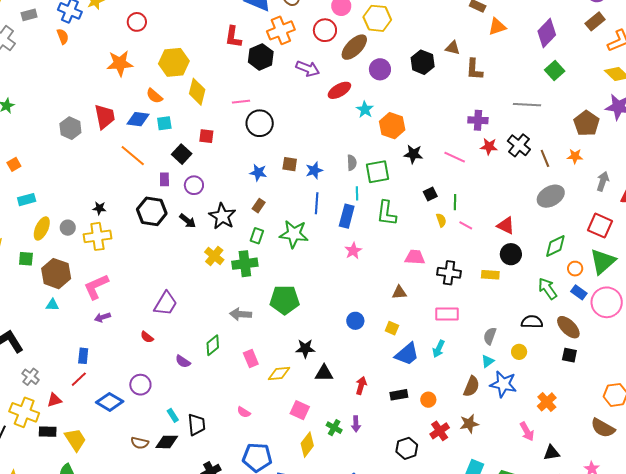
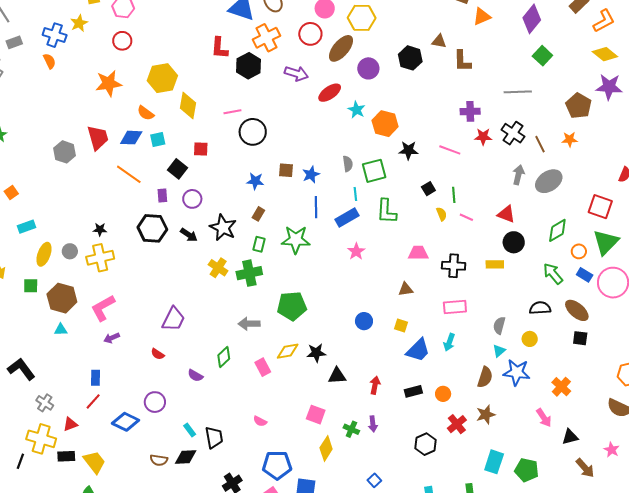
gray arrow: (603, 181) -> (518, 175), moved
blue rectangle: (347, 216) -> (347, 217), turned 50
yellow diamond: (279, 373) -> (288, 351), moved

